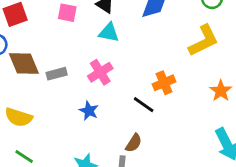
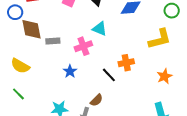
cyan triangle: (109, 32) -> (100, 29), moved

